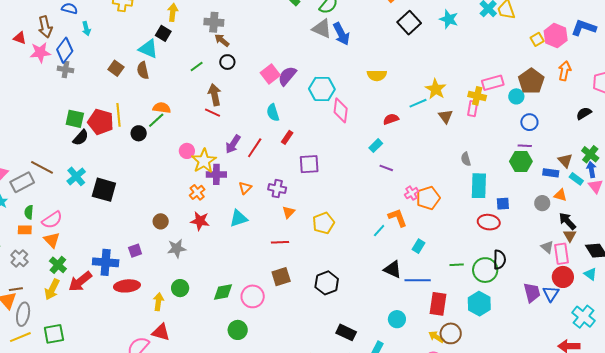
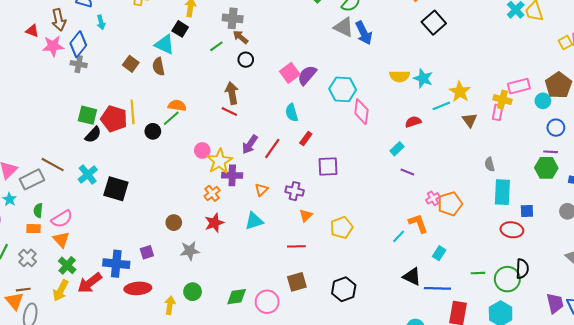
cyan star: (449, 19) -> (423, 78), moved
green line: (197, 67) -> (216, 46), moved
red star: (200, 221) -> (214, 223), turned -30

